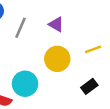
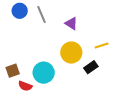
gray line: (20, 28) -> (42, 15), moved, turned -48
black rectangle: (89, 86) -> (91, 67), moved

